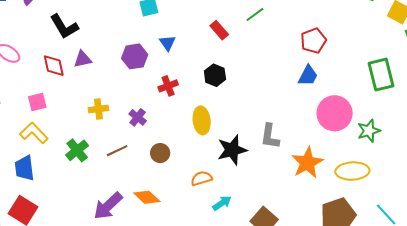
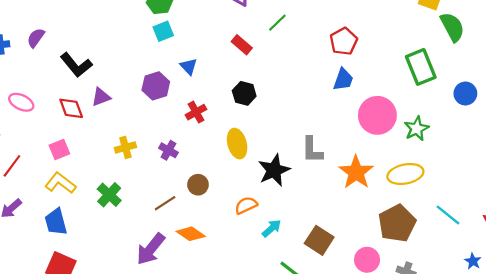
brown line: (117, 151) -> (165, 203), moved

